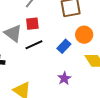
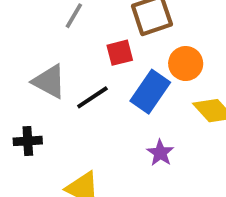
red square: (32, 24) -> (120, 53), moved
blue rectangle: (64, 46) -> (150, 92), size x1.5

